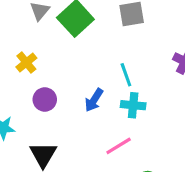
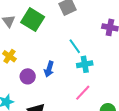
blue arrow: (94, 100) -> (49, 69), moved

